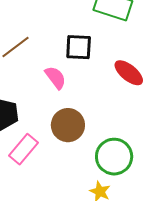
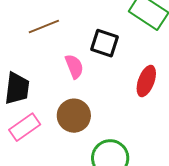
red ellipse: (129, 73) -> (146, 81), turned 56

